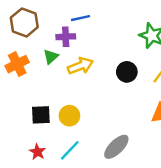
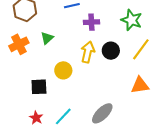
purple cross: (66, 37) -> (91, 22), moved
yellow arrow: (80, 66) -> (88, 52), moved, turned -55
yellow circle: (69, 116) -> (63, 70), moved

